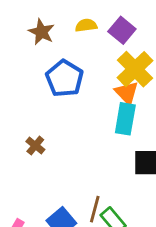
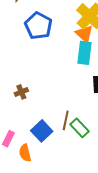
brown cross: (35, 145) -> (21, 92), moved, turned 32

